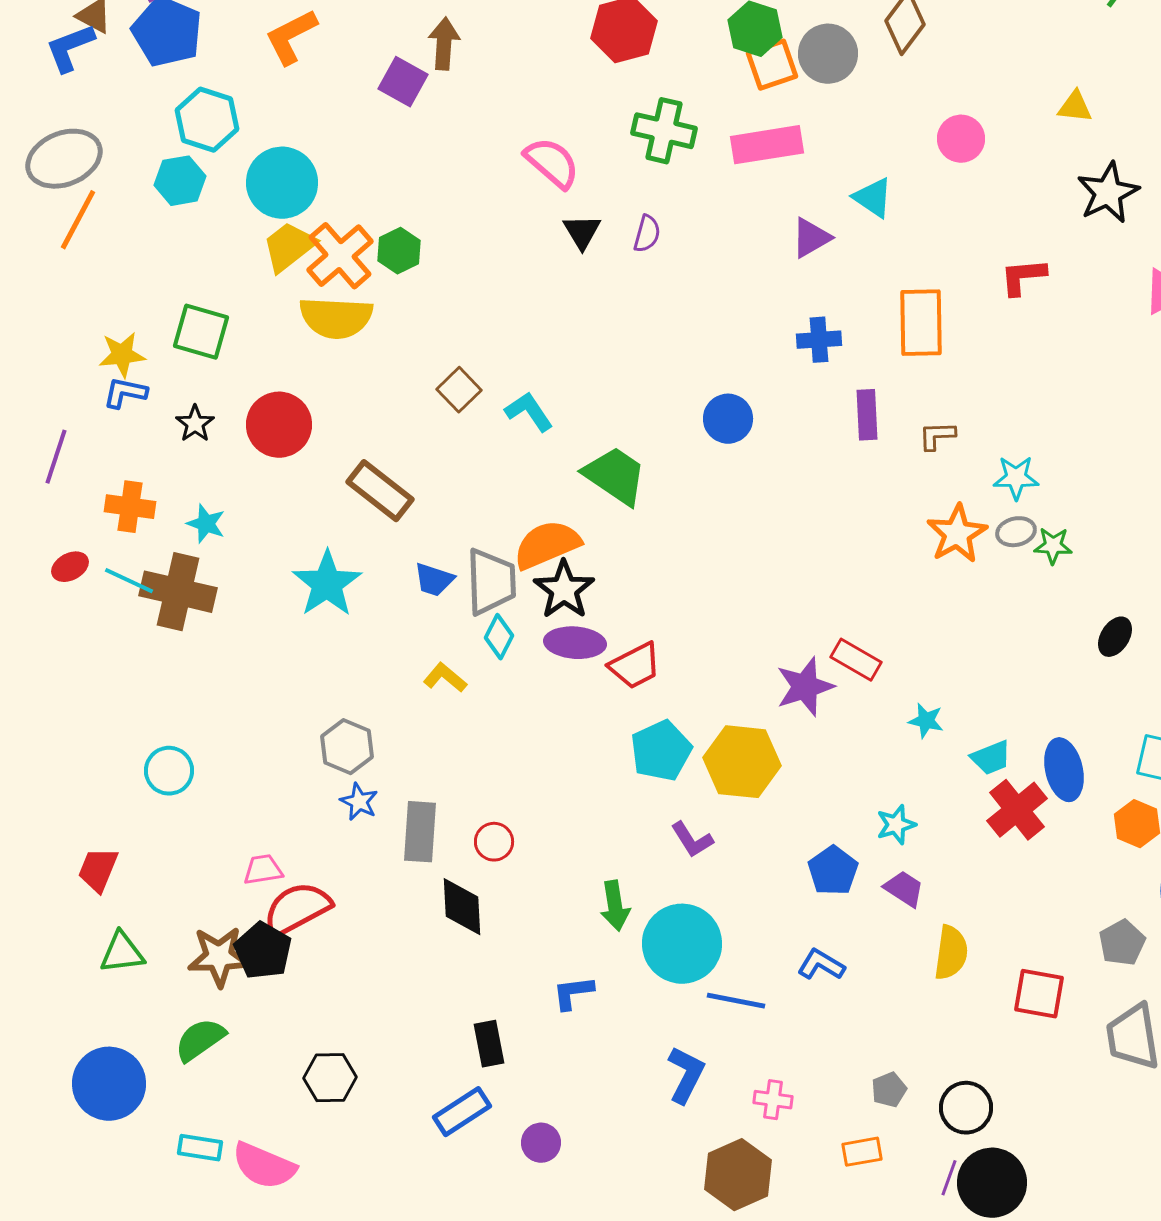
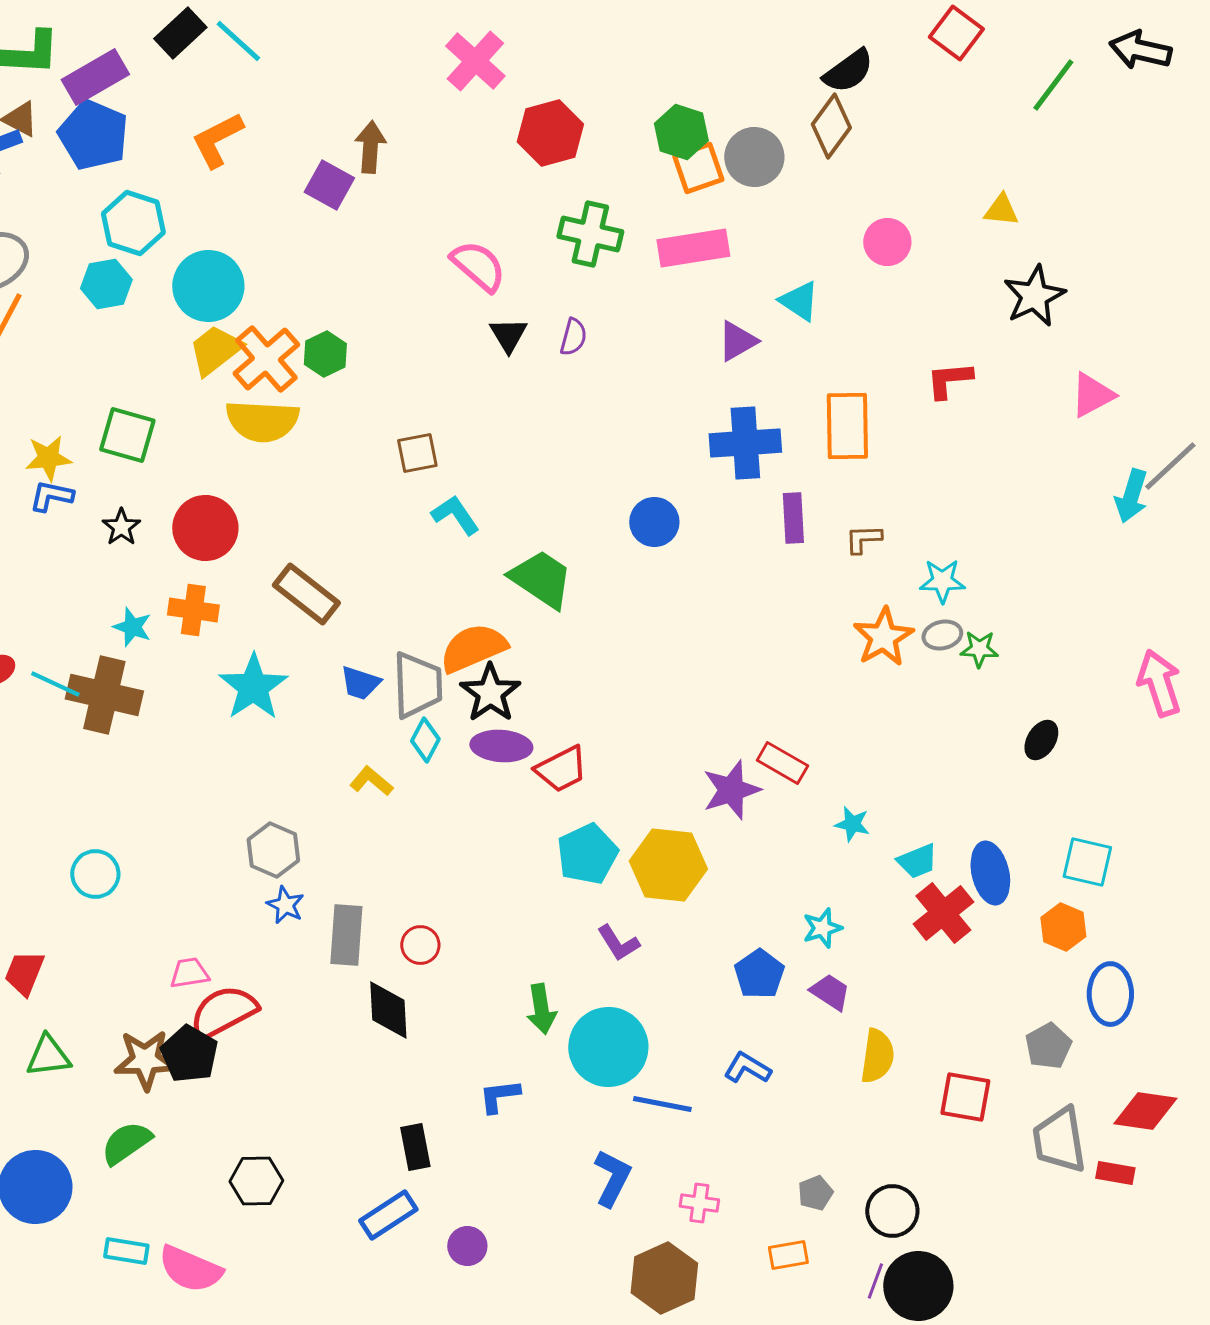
blue cross: (819, 340) -> (745, 443), size x1.6
brown square: (459, 390) -> (417, 453), moved, turned 33
orange cross: (130, 507) -> (193, 610), moved

